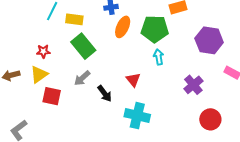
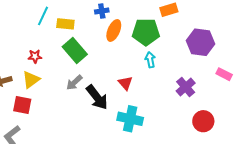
black arrow: (105, 94) -> (97, 97), size x1.5
red square: (52, 96) -> (22, 105), moved

